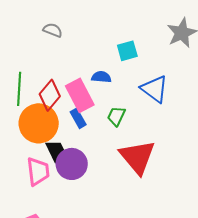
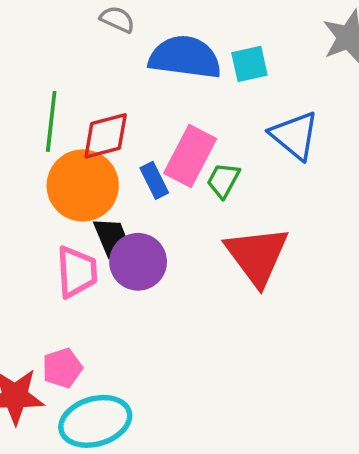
blue semicircle: (101, 77) -> (185, 57), moved, size x2.0
red diamond: (50, 95) -> (106, 136), turned 32
pink rectangle: (80, 95) -> (190, 156), moved, turned 52

